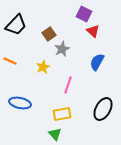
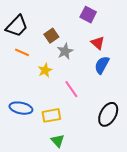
red triangle: (93, 31) -> (98, 43), moved
orange line: (10, 61) -> (22, 52), moved
pink line: (68, 85) -> (71, 89), turned -54
yellow rectangle: (62, 114) -> (51, 115), moved

